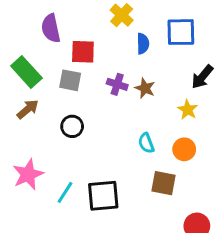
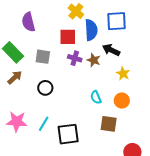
blue semicircle: (143, 44) -> (91, 30), size x1.5
red square: (83, 52) -> (68, 37), moved
black arrow: (202, 77) -> (111, 50), moved, turned 78
pink star: (28, 174) -> (17, 122), turned 30
cyan line: (65, 192) -> (44, 124), moved

